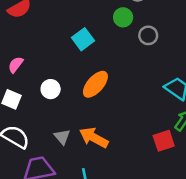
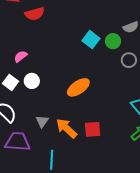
cyan square: (83, 39) -> (91, 40), moved, turned -30
white circle: (51, 89) -> (32, 81), moved
red square: (164, 141) -> (93, 129), moved

